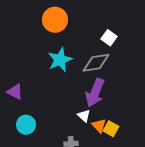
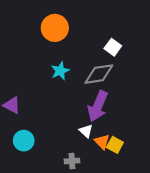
cyan star: (60, 60) -> (60, 71), size x0.7

